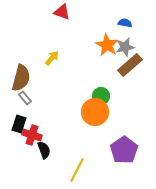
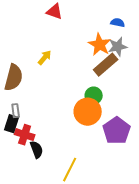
brown rectangle: (130, 65) -> (106, 65), moved
gray rectangle: (25, 98) -> (16, 111), moved, turned 32
purple pentagon: (124, 150) -> (117, 131), moved

